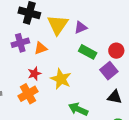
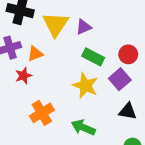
red star: (34, 74) -> (23, 76), moved
yellow star: (61, 79) -> (85, 86), moved
orange cross: (28, 94) -> (42, 113), moved

